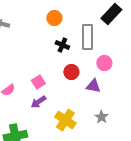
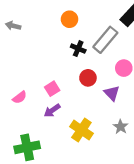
gray rectangle: (87, 37) -> (105, 40), turned 40
purple triangle: (93, 86) -> (112, 93), turned 35

